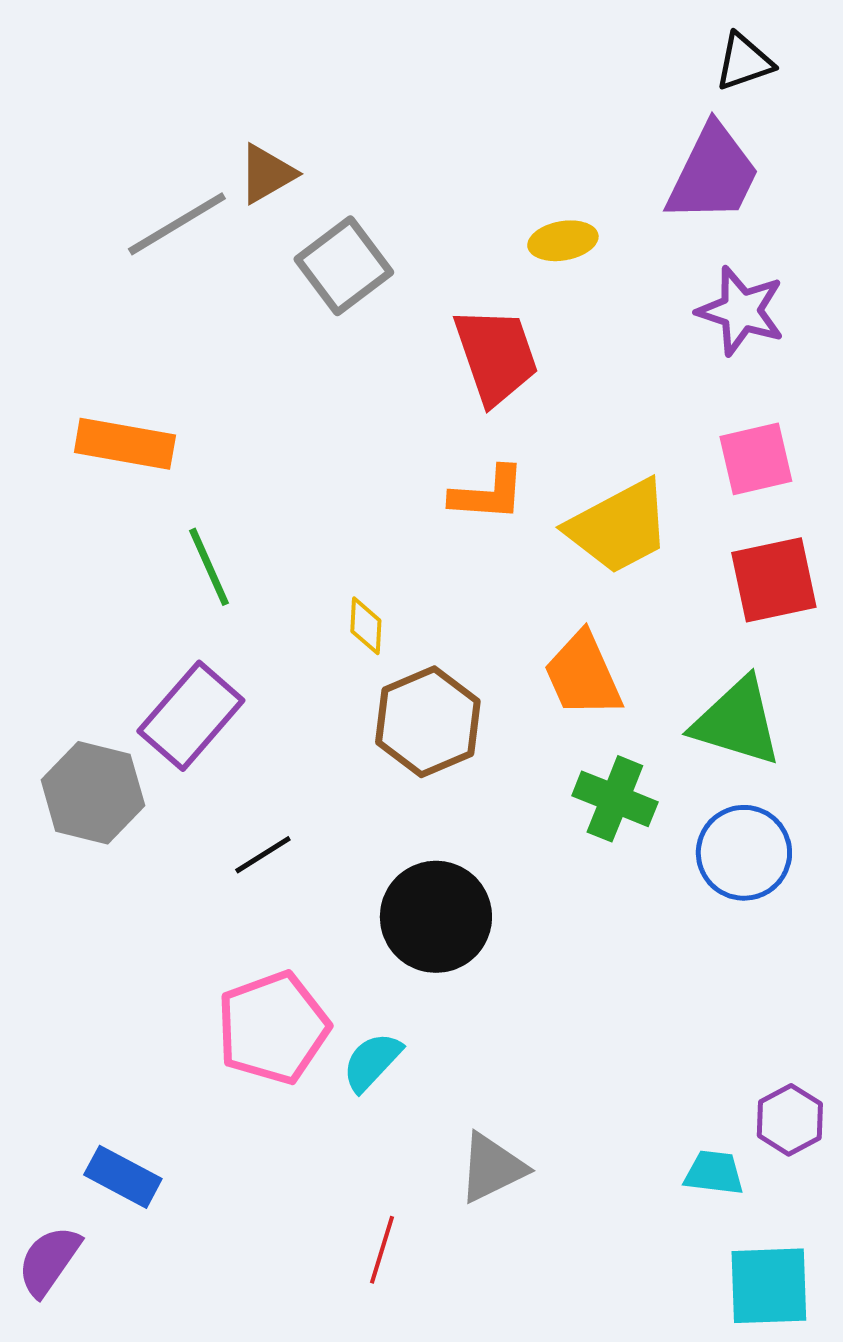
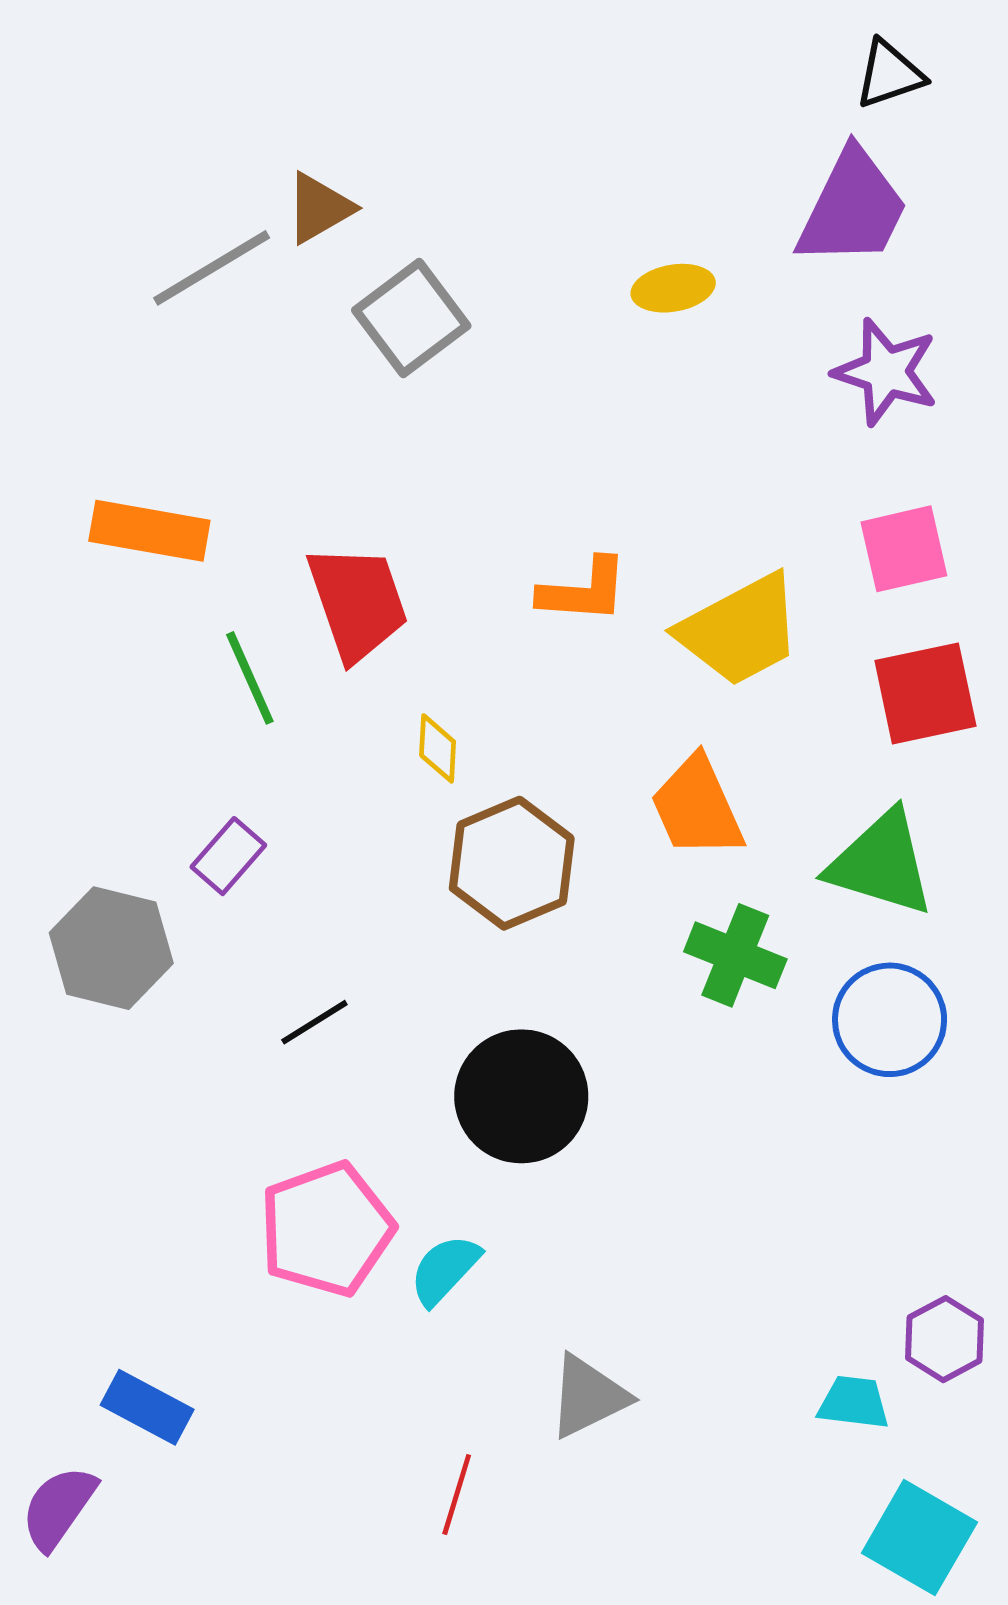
red trapezoid: (496, 356) -> (357, 603), moved
purple rectangle: (191, 716) -> (228, 856), size x0.6
cyan square: (769, 1286) -> (919, 1538), turned 32

